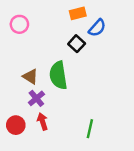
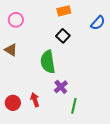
blue semicircle: (97, 28) -> (98, 23), moved
brown triangle: (30, 77) -> (11, 50), moved
purple cross: (36, 98) -> (61, 87), moved

